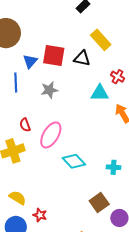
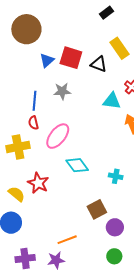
blue line: (16, 82) -> (35, 101), moved
red star: (40, 215) -> (38, 183), moved, size x1.5

